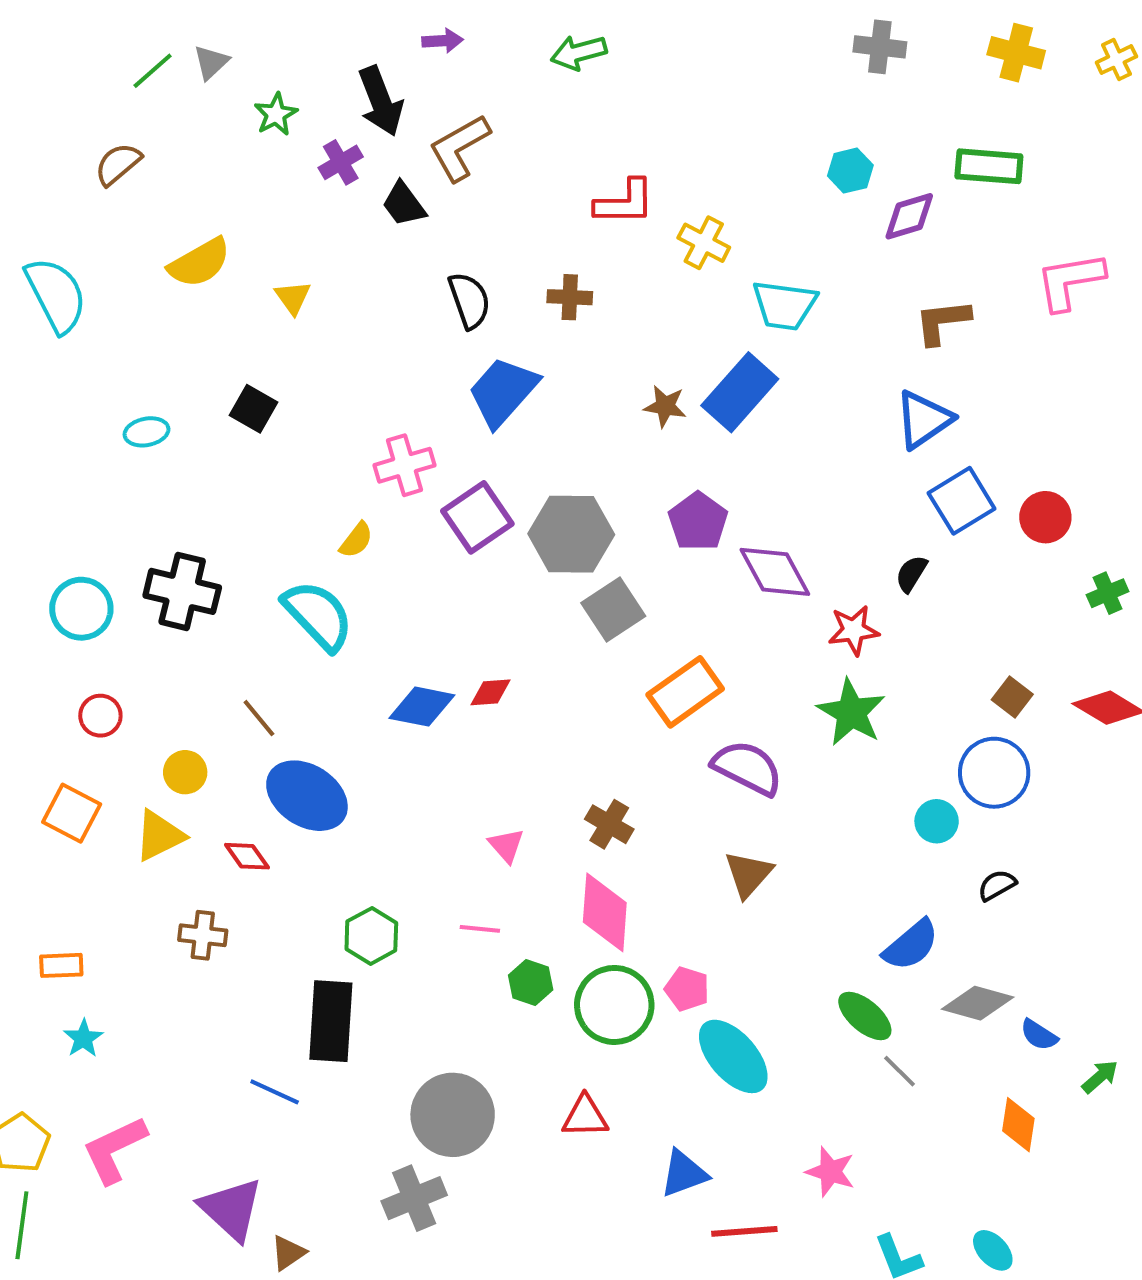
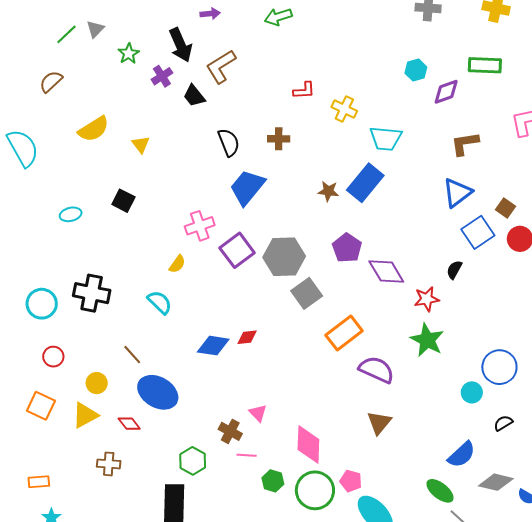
red L-shape: (625, 202) -> (304, 90), size x0.7
cyan semicircle: (318, 615) -> (160, 302), size x0.7
brown square: (1012, 697) -> (506, 208), moved
brown cross: (609, 824) -> (230, 431), moved

